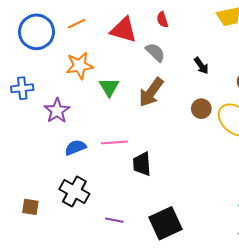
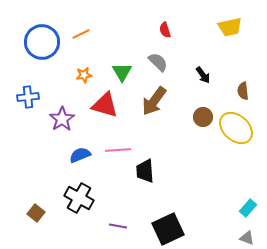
red triangle: (124, 30) -> (105, 105), moved
orange star: (80, 66) -> (84, 75), size x0.6
green triangle: (109, 87) -> (122, 72), moved
brown square: (30, 207) -> (36, 213), turned 30

